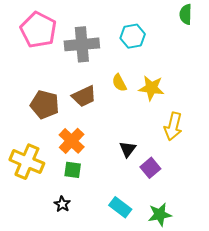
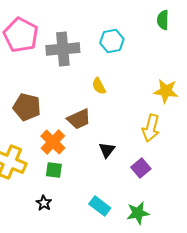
yellow star: (151, 88) -> (166, 91), moved
brown trapezoid: (84, 96) -> (79, 119), moved
purple square: (150, 168) -> (141, 168), moved

